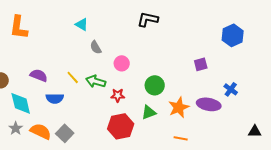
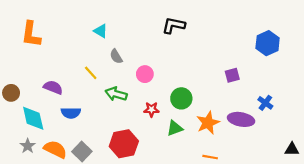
yellow line: (73, 77) -> (91, 73), moved
red star: (118, 95) -> (151, 109), moved
red hexagon: (121, 126) -> (124, 144), moved

